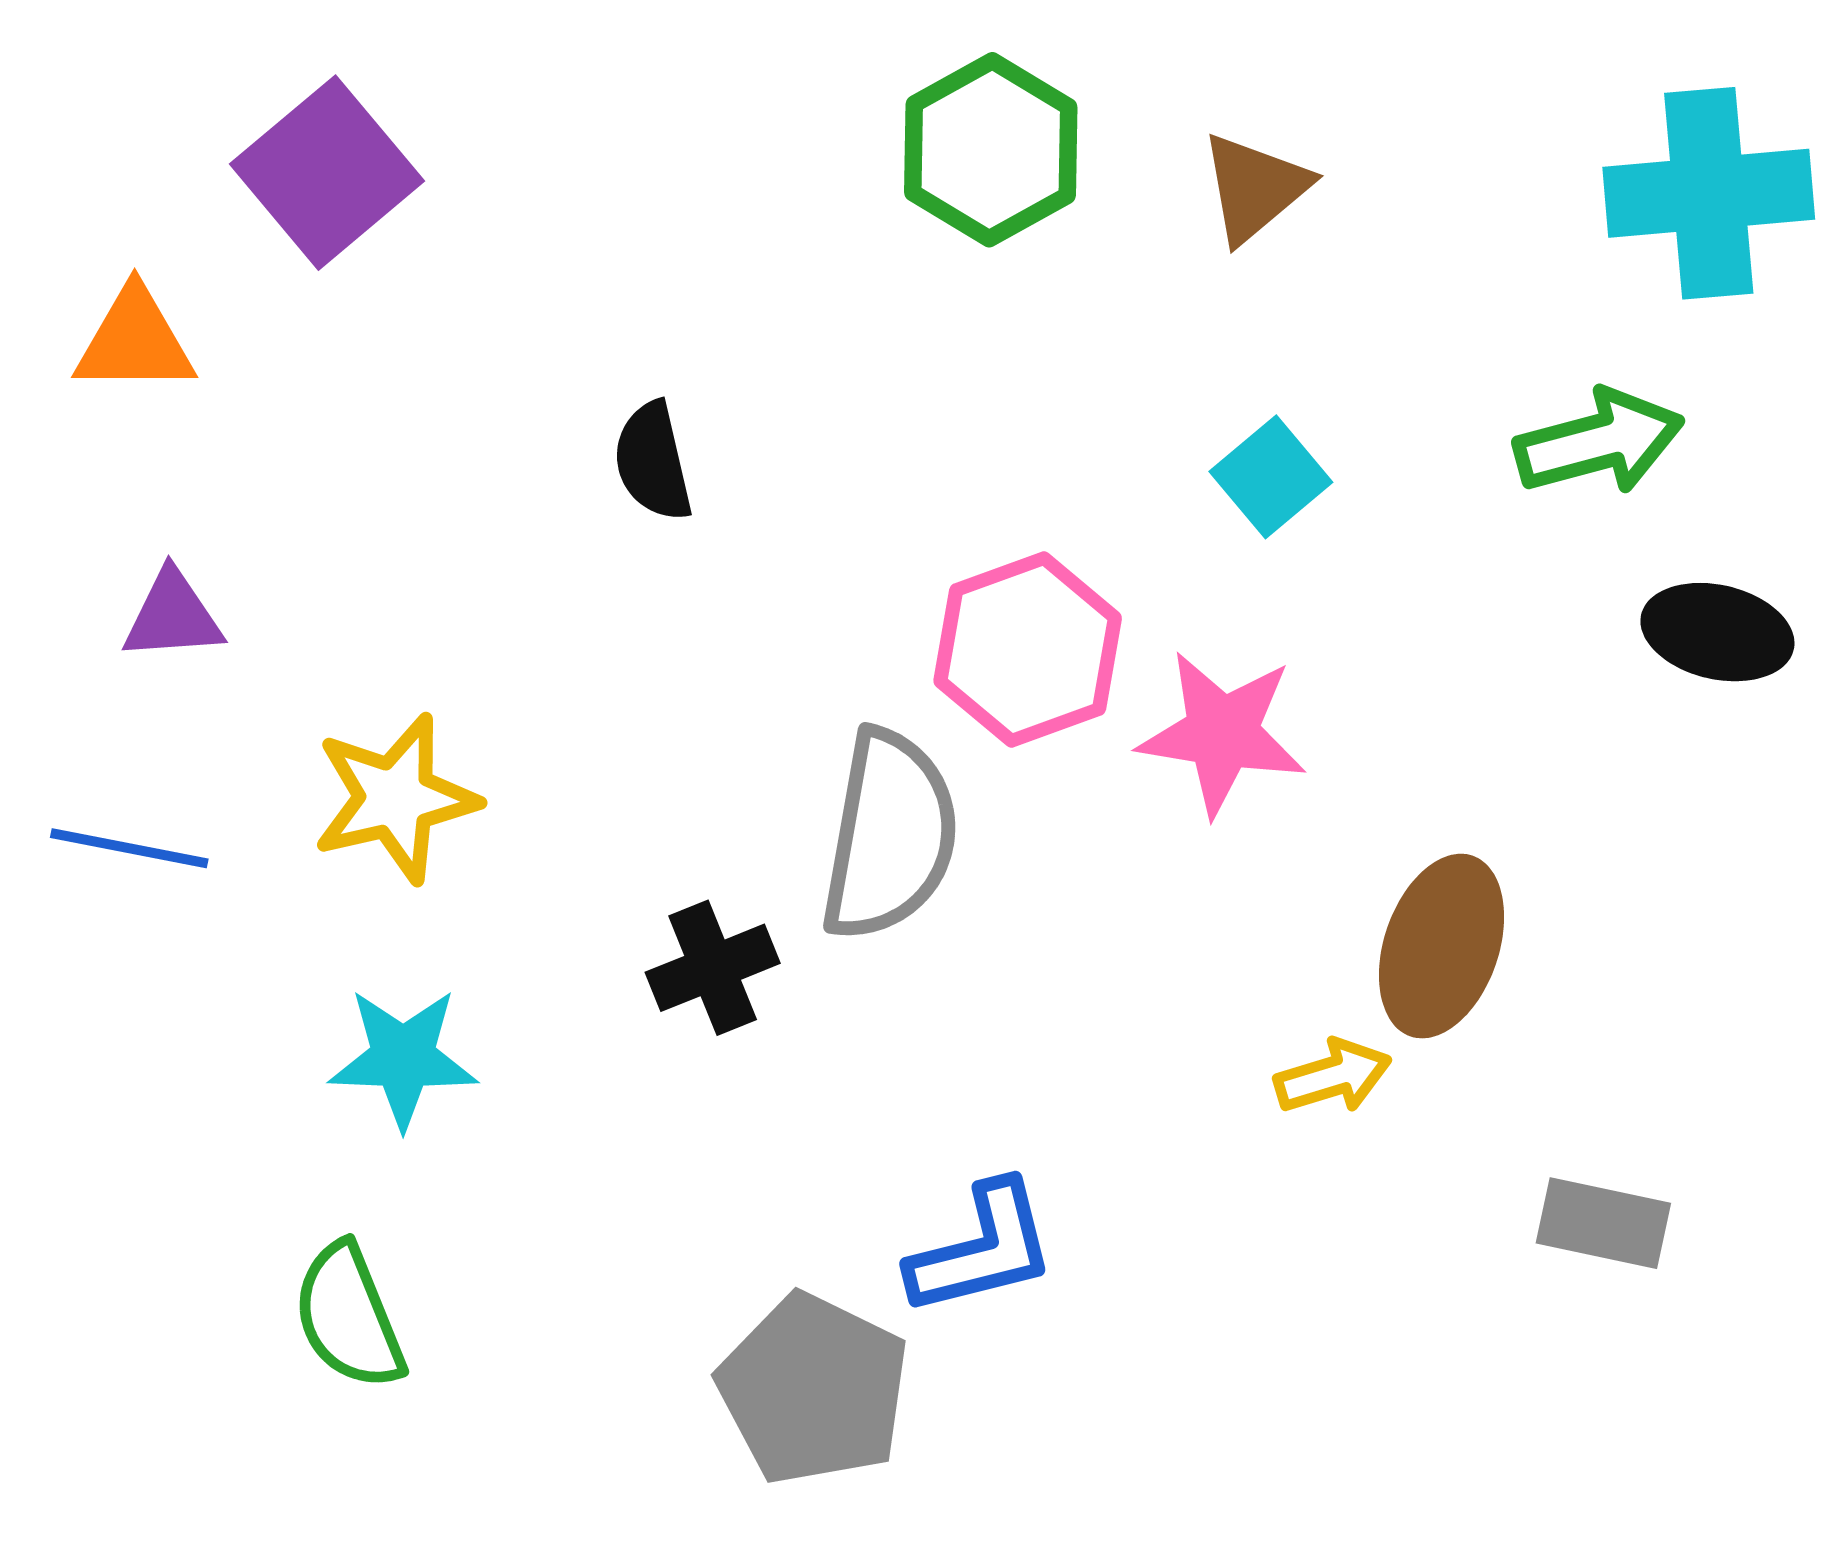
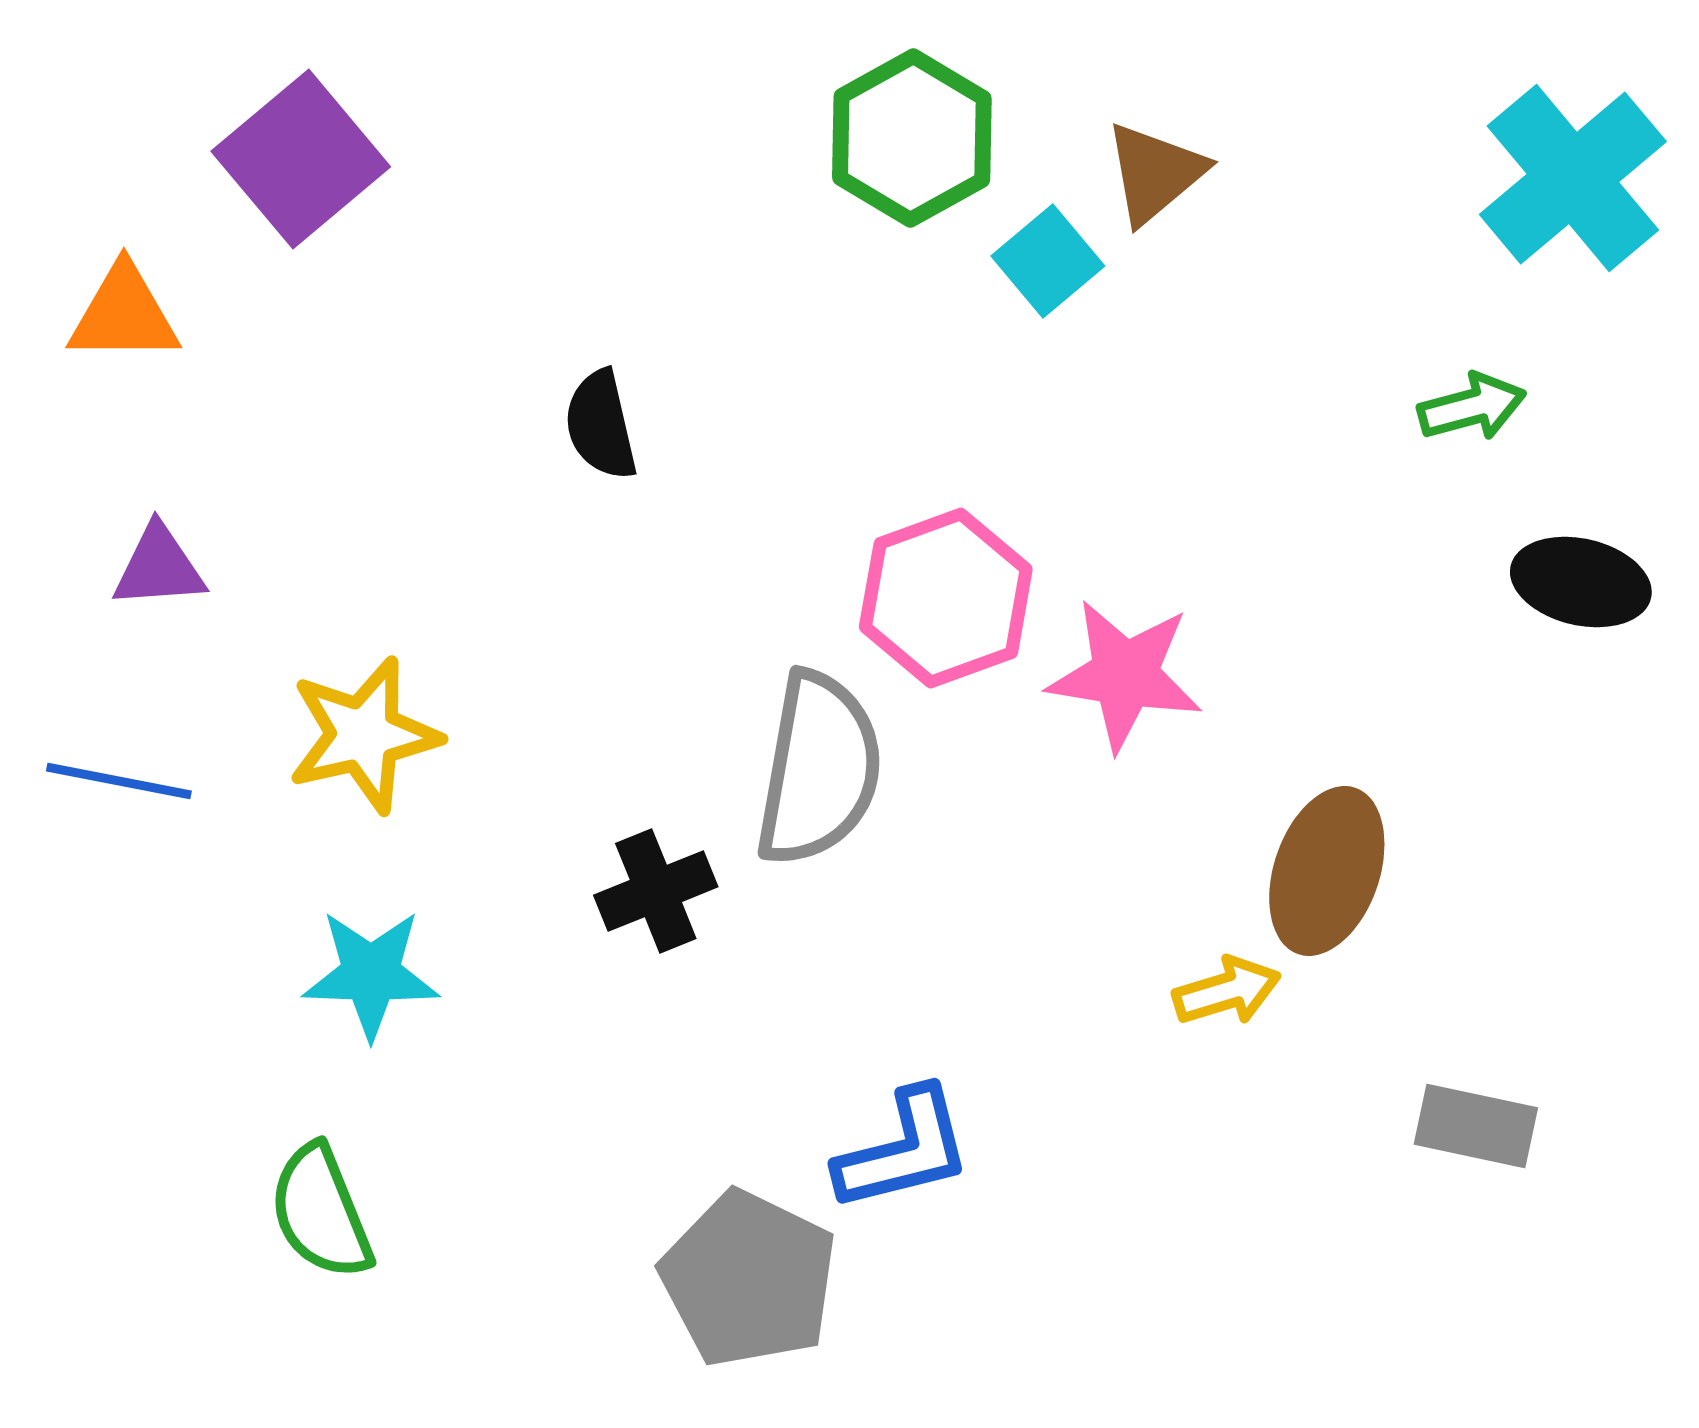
cyan cross: (1709, 193) -> (1573, 178), turned -35
green arrow: (1599, 442) -> (1472, 407), size x0.7
cyan square: (1271, 477) -> (1048, 261), moved

